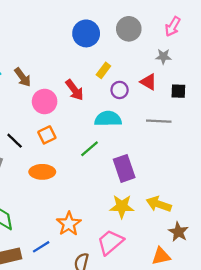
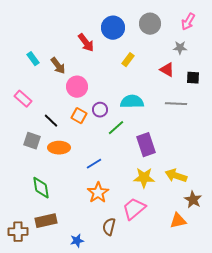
red arrow: (75, 90) -> (86, 43), moved
purple circle: (120, 90) -> (100, 110), moved
orange square: (47, 135) -> (79, 116), turned -35
orange ellipse: (42, 172) -> (59, 148), moved
blue line: (41, 247) -> (94, 164), moved

